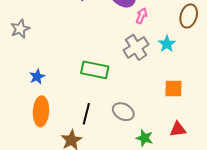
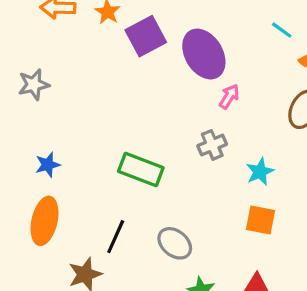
cyan star: (167, 44) -> (260, 172), moved
gray cross: (136, 47) -> (212, 145), size x0.7

